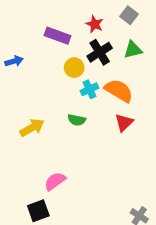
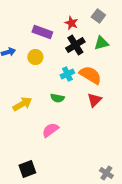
yellow circle: (74, 68) -> (35, 57), moved
pink semicircle: (55, 181) -> (50, 130), moved

